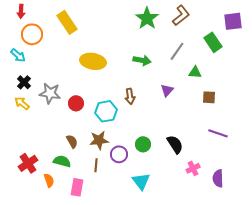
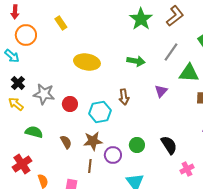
yellow rectangle: (67, 22) -> (61, 23), size x0.6
green triangle: (195, 72) -> (189, 73), size x1.5
green semicircle: (62, 161) -> (34, 132), moved

